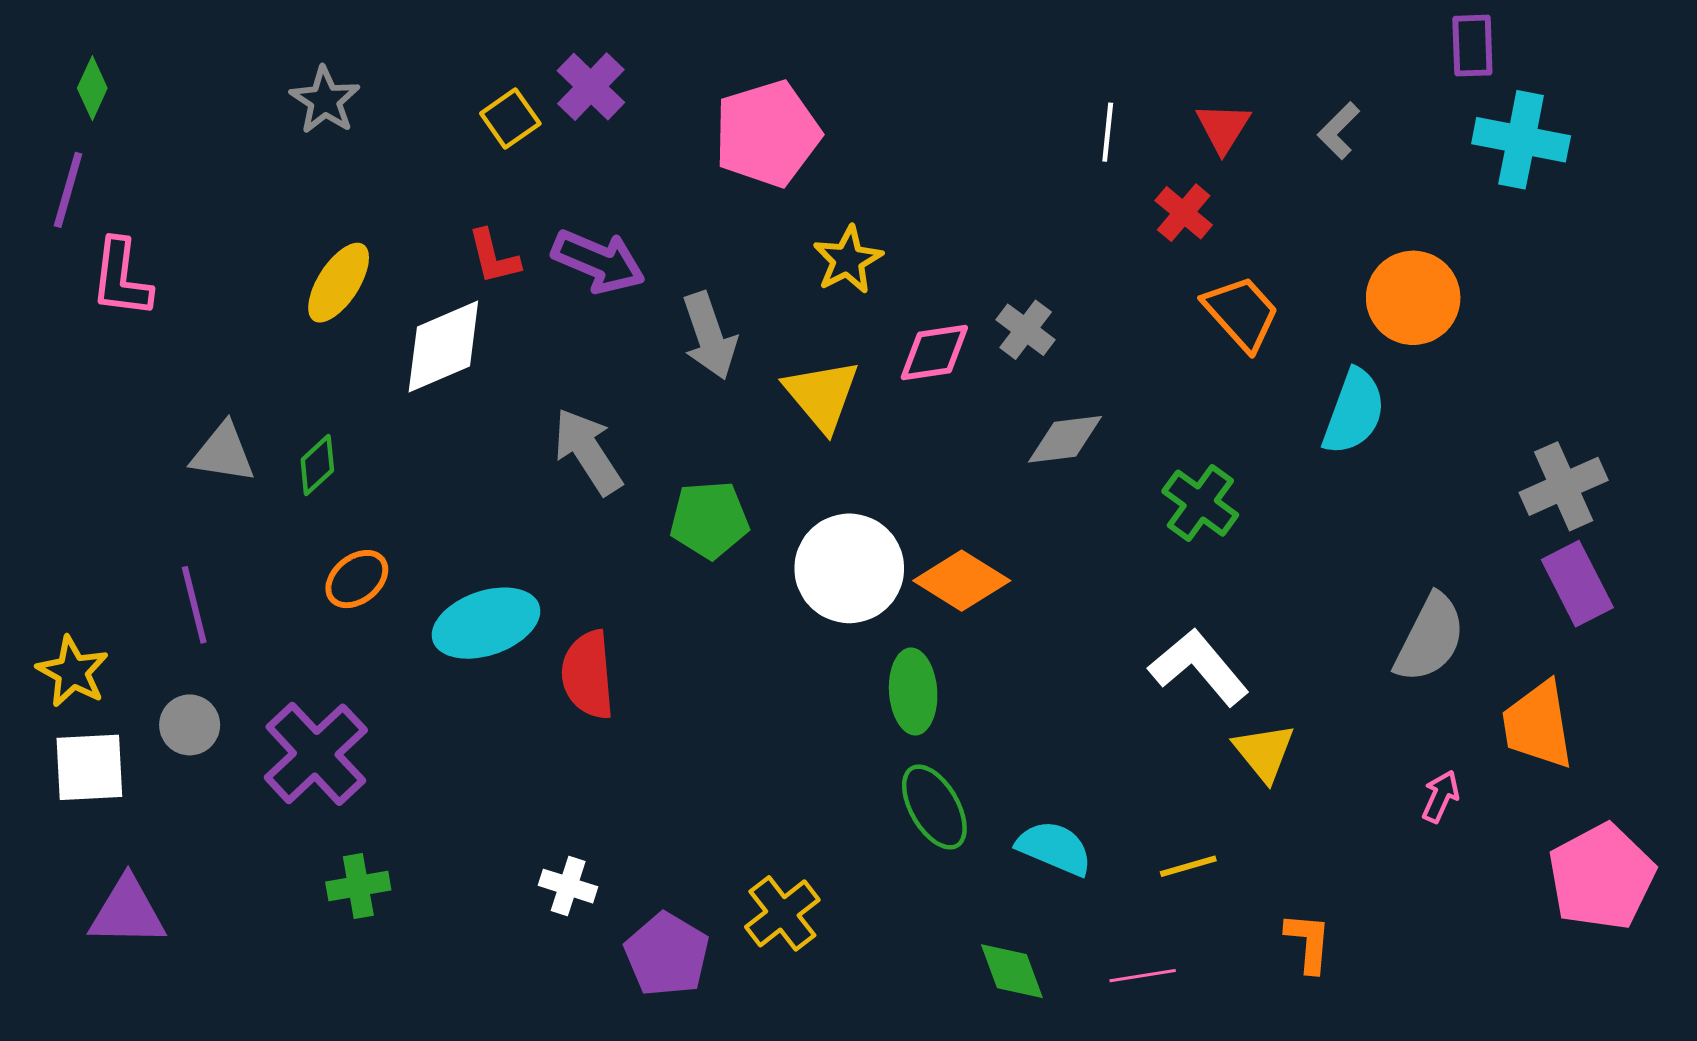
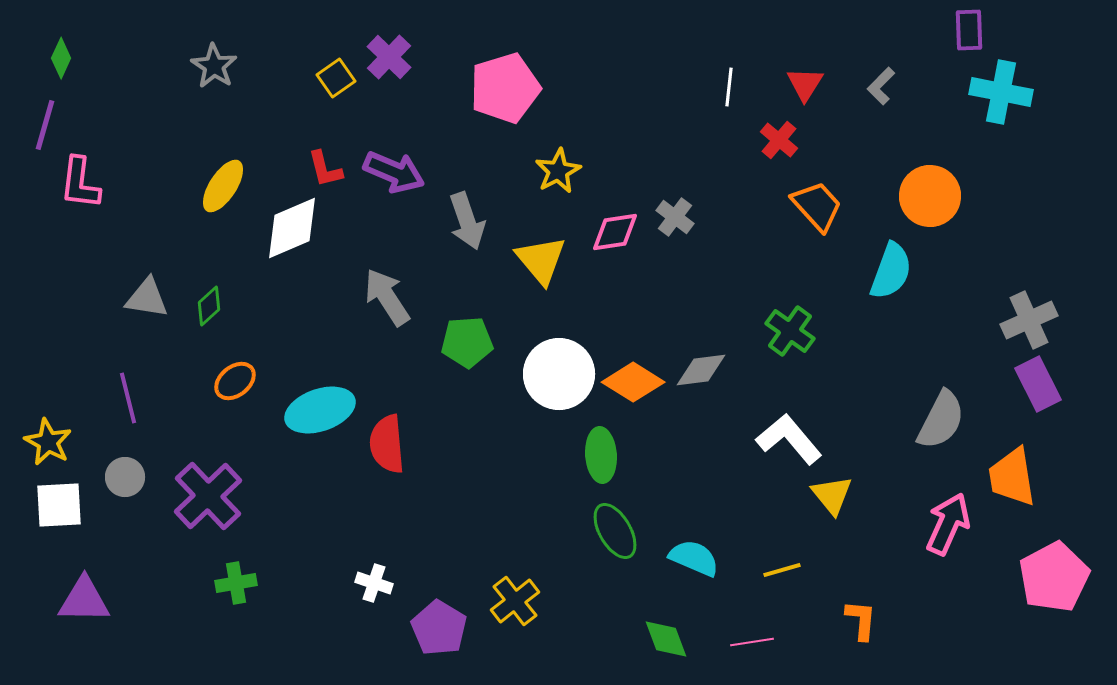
gray diamond: (1065, 439) -> (701, 370), moved
pink arrow: (1441, 796) -> (948, 524), size x1.8

